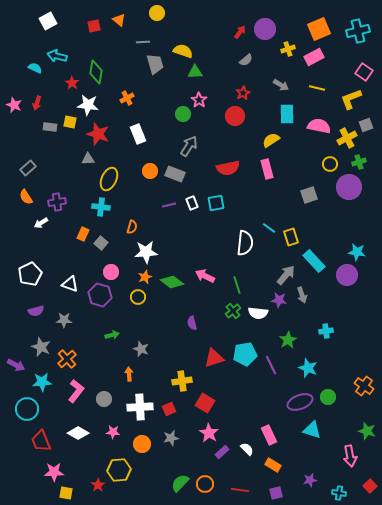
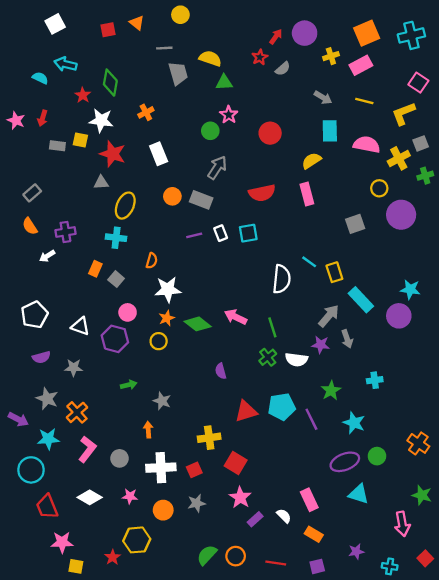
red star: (243, 93) -> (260, 57), moved
green cross: (359, 162) -> (425, 176), moved

